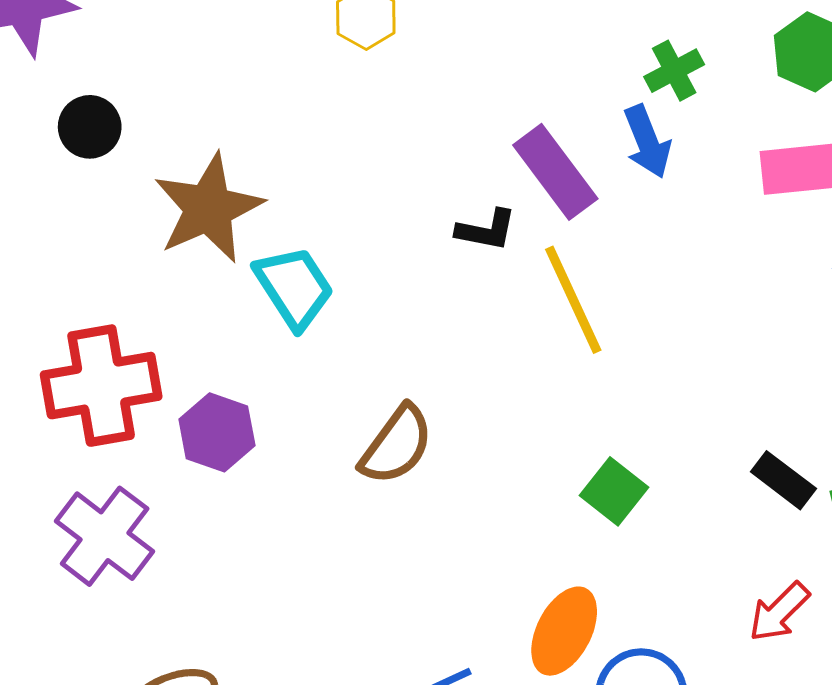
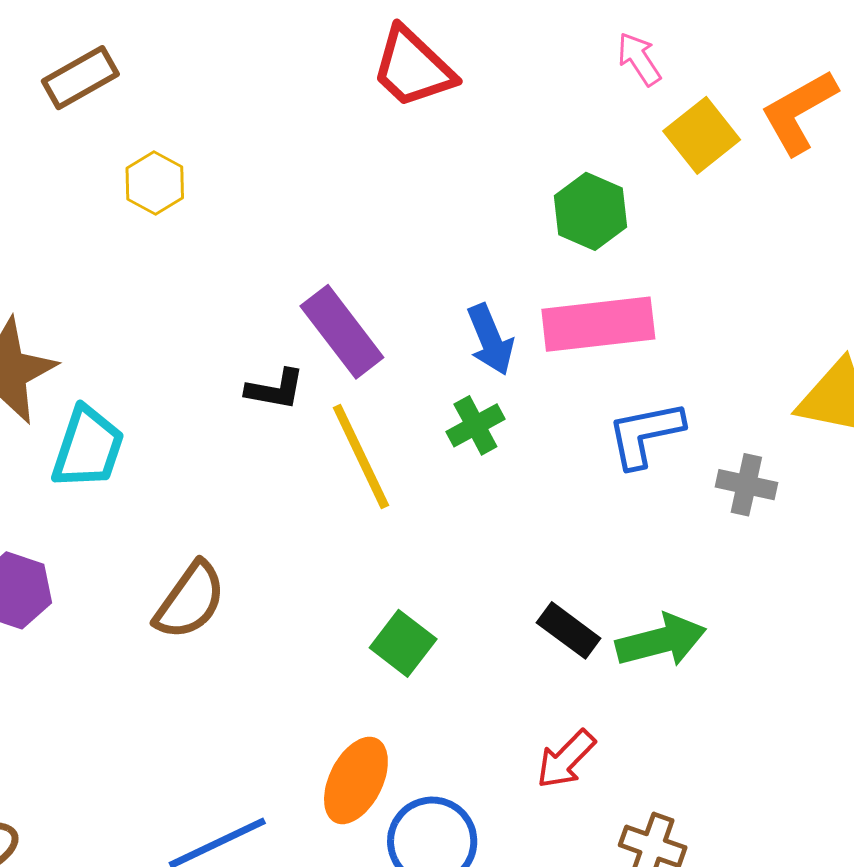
green cross: (674, 71) -> (475, 425), moved
blue arrow: (647, 142) -> (490, 340), moved
cyan trapezoid: (294, 287) -> (88, 448), turned 52

